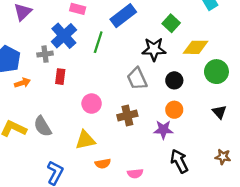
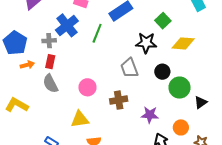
green circle: (216, 72) -> (180, 88), moved
red rectangle: (60, 77) -> (50, 62), moved
orange circle: (174, 110) -> (181, 127), moved
black triangle: (219, 112) -> (201, 102), turned 32
gray semicircle: (43, 126) -> (50, 84), moved

